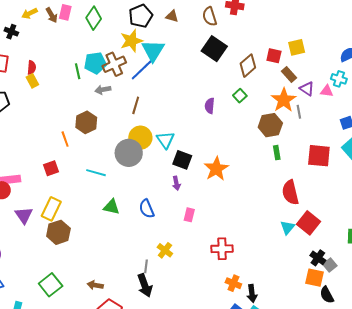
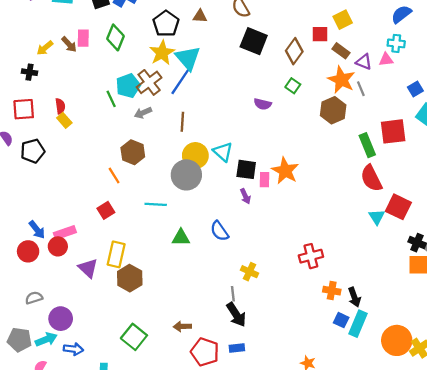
purple semicircle: (210, 106) -> (263, 104), turned -70
green rectangle: (277, 153) -> (367, 145), moved, size x1.5
pink rectangle: (189, 215) -> (265, 180), moved

